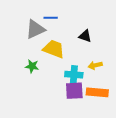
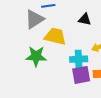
green star: (32, 66) -> (36, 56), size x1.5

